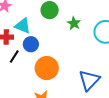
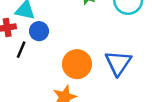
orange circle: (47, 68) -> (77, 64), moved

